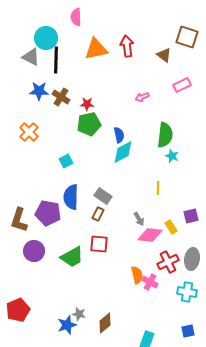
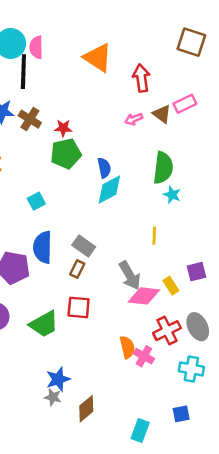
pink semicircle: (76, 17) -> (36, 47), moved
red arrow: (127, 46) -> (141, 78), moved
orange triangle: (96, 49) -> (98, 58), moved, turned 45
brown triangle: (164, 55) -> (162, 114), moved
gray arrow: (139, 219) -> (130, 275), size x1.6
gray ellipse: (192, 259) -> (198, 327), turned -35
blue star: (67, 325) -> (58, 379), moved
blue square: (188, 331) -> (181, 414), moved

